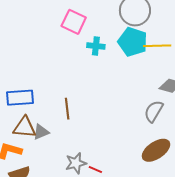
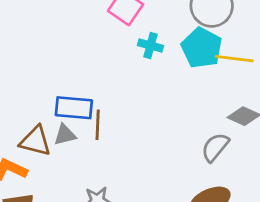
blue rectangle: (20, 98) -> (74, 108), moved
gray triangle: (41, 132) -> (65, 135), moved

